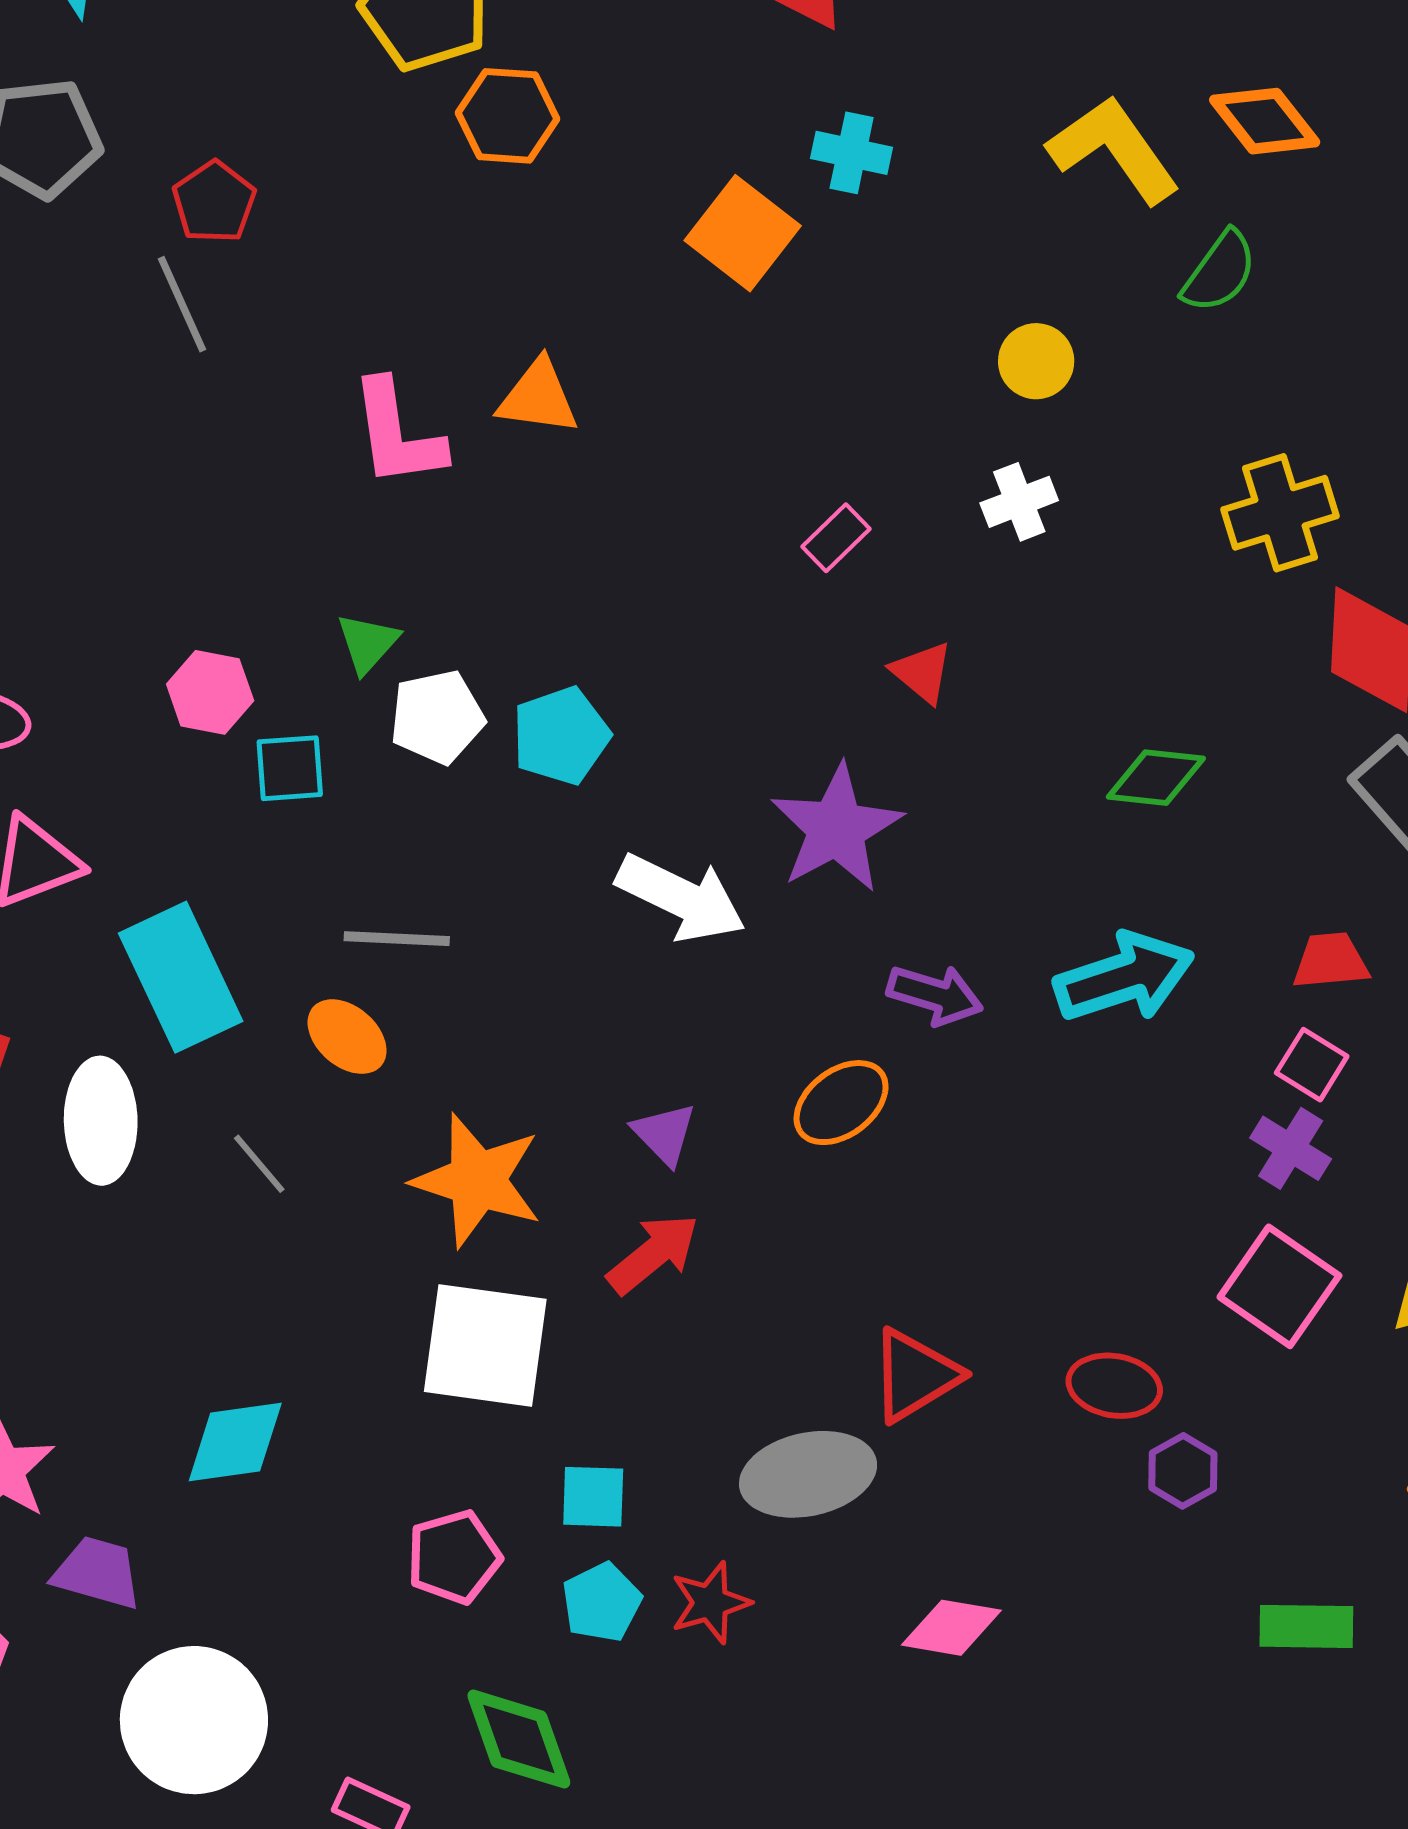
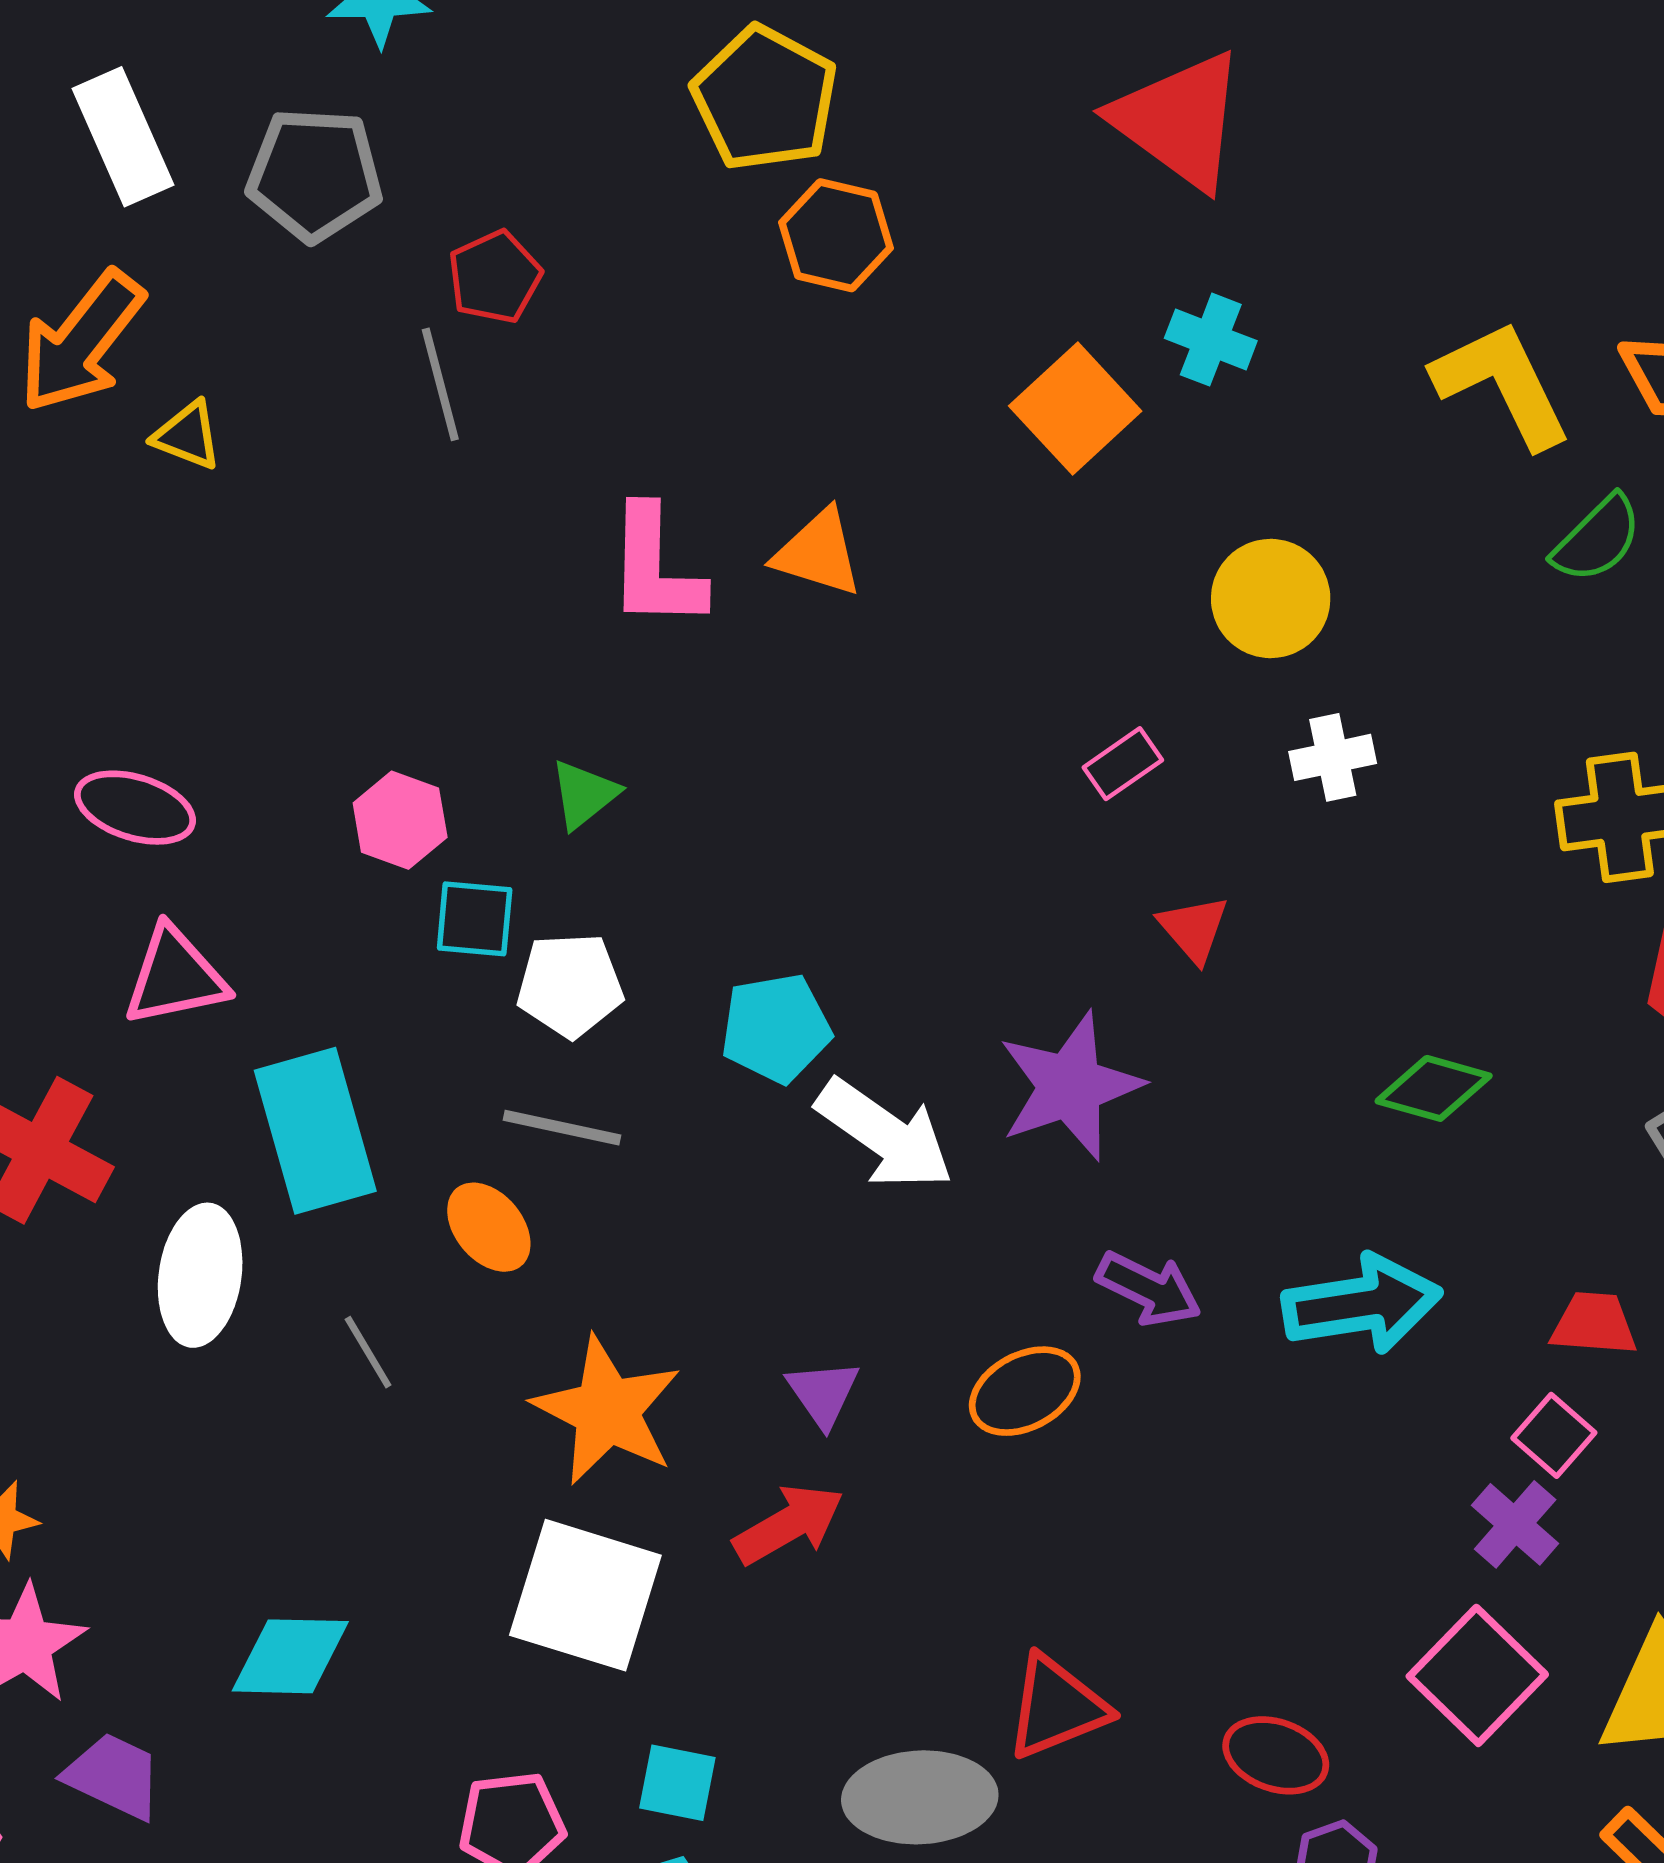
yellow circle: (1036, 361) -> (1271, 599), moved, size x1.4
white pentagon: (437, 717) -> (570, 985), moved
cyan pentagon: (561, 736) -> (776, 1028), moved

